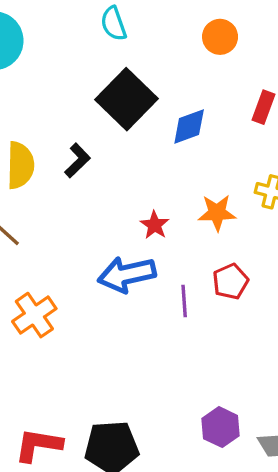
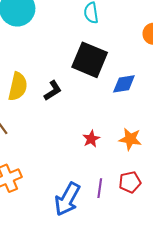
black square: (126, 99) -> (90, 60), turned -33
blue arrow: (127, 274) -> (67, 199), moved, turned -60

